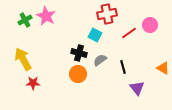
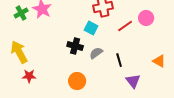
orange circle: (78, 74) -> (77, 81), moved

